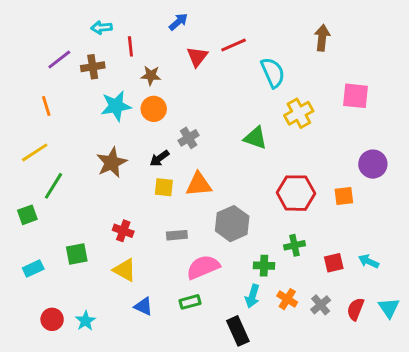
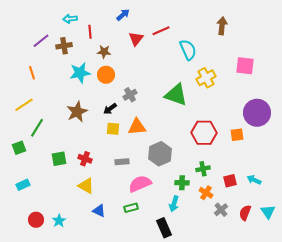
green triangle: (255, 138) -> (176, 95), size x1.4
purple circle: (373, 164) -> (257, 113), size x1.4
green square: (77, 254) -> (59, 159), moved
orange cross: (287, 299) -> (206, 193), moved

